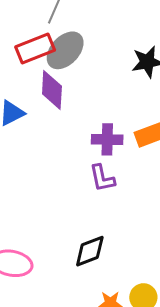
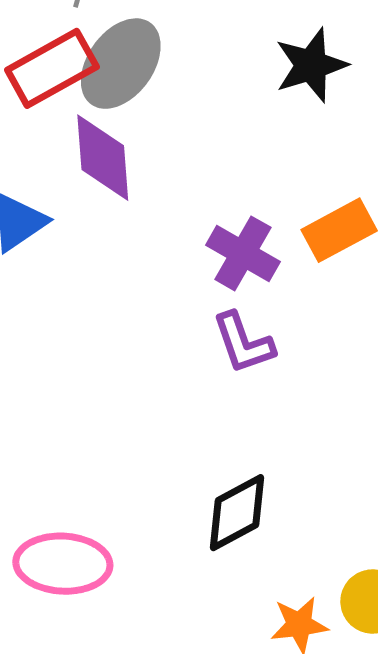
purple cross: (107, 139) -> (243, 253), turned 36

